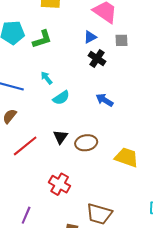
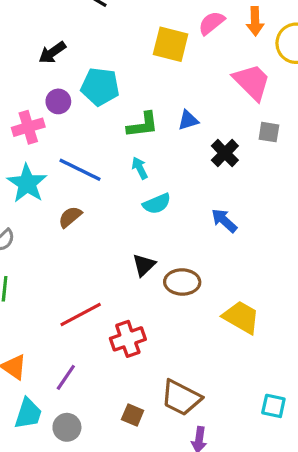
blue triangle: (90, 37) -> (188, 120), moved
green L-shape: (42, 39) -> (143, 125), moved
red line: (25, 146) -> (81, 315), moved
red cross: (60, 184) -> (128, 339), turned 30

